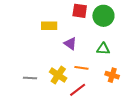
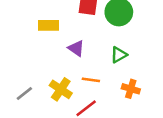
green triangle: (103, 49) -> (119, 55), turned -32
gray line: (30, 78) -> (24, 93), turned -40

